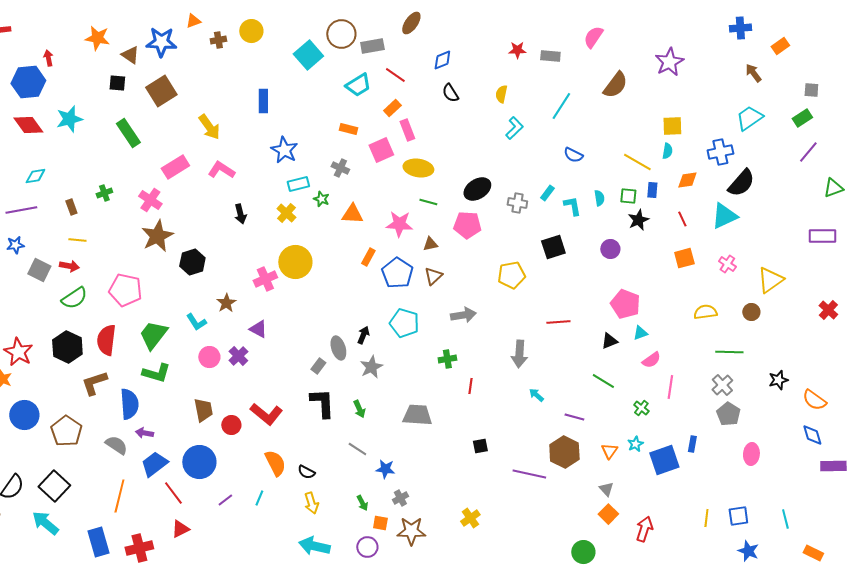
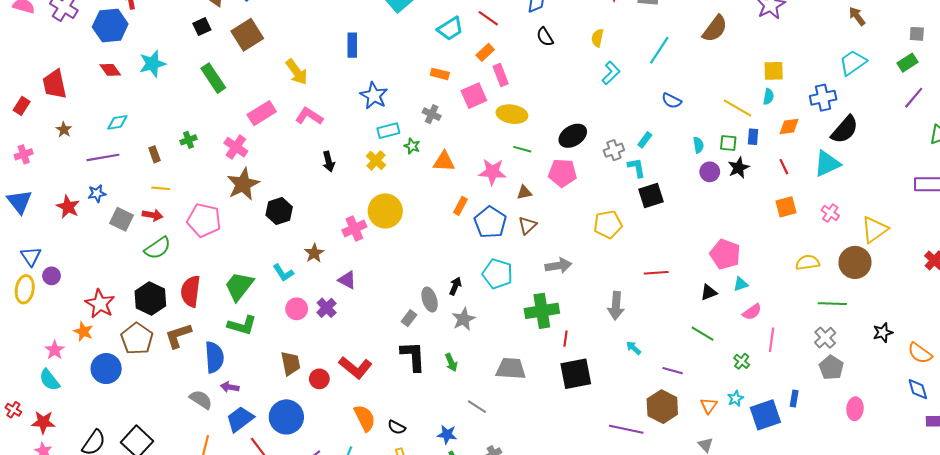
black square: (117, 83) -> (202, 27), turned -30
red diamond: (28, 125) -> (110, 70), size x0.7
gray cross: (517, 203) -> (614, 150), turned -30
cyan L-shape: (572, 206) -> (637, 168), moved
purple circle: (610, 249) -> (710, 172), moved
pink pentagon: (125, 290) -> (204, 220), moved
brown circle: (751, 312) -> (855, 262), size x1.8
green cross: (447, 359) -> (542, 311), size x1.8
brown pentagon: (66, 431) -> (137, 339), moved
black square: (480, 446) -> (576, 374), moved, size x2.0
gray line: (357, 449) -> (477, 407), moved
blue star: (385, 469) -> (447, 434), moved

